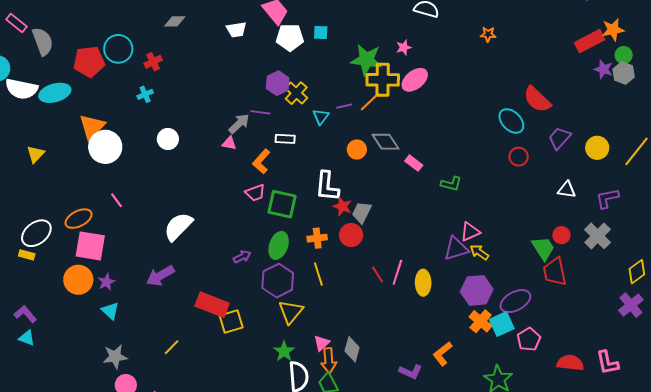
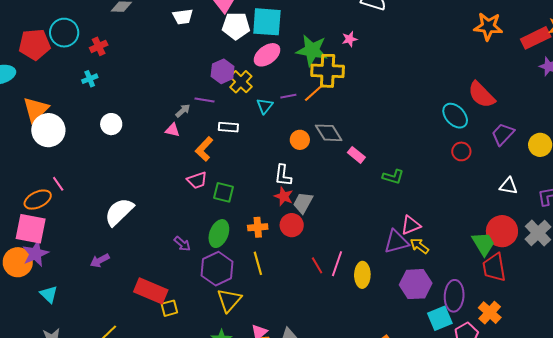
cyan square: (321, 32) -> (267, 22), size x2.0
orange star: (488, 34) -> (488, 27), moved, size x1.8
pink ellipse: (415, 80) -> (267, 55), moved
gray arrow: (239, 124) -> (183, 111), size x0.7
white L-shape: (327, 186) -> (283, 175), moved, size x0.7
green square: (282, 204) -> (224, 192), size x0.7
orange ellipse: (79, 219) -> (38, 200), moved
red circle: (561, 235) -> (502, 231), size x1.8
purple arrow: (242, 257) -> (182, 244), turned 66
purple arrow: (160, 276) -> (100, 261), size x0.7
purple star: (106, 282) -> (35, 254), moved, size x1.5
purple ellipse: (515, 301) -> (454, 296), turned -60
yellow square: (231, 321) -> (169, 308), size x0.7
orange cross: (481, 321) -> (490, 313), moved

